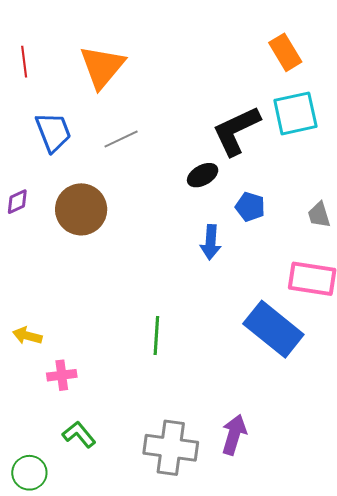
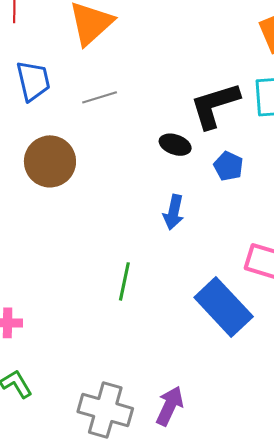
black ellipse: (203, 175) -> (175, 145), turned 40
blue pentagon: (250, 207) -> (228, 166), moved
green line: (156, 336) -> (124, 281), moved

